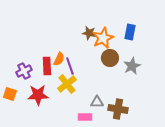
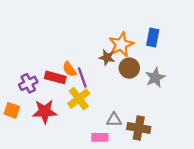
brown star: (89, 33) -> (107, 57), moved
orange semicircle: (59, 59) -> (69, 69), turned 120
red rectangle: (47, 66) -> (55, 77), turned -72

